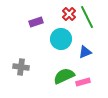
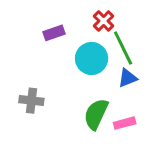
green line: (87, 17) -> (123, 48), moved
green semicircle: (64, 76) -> (96, 114), turned -40

